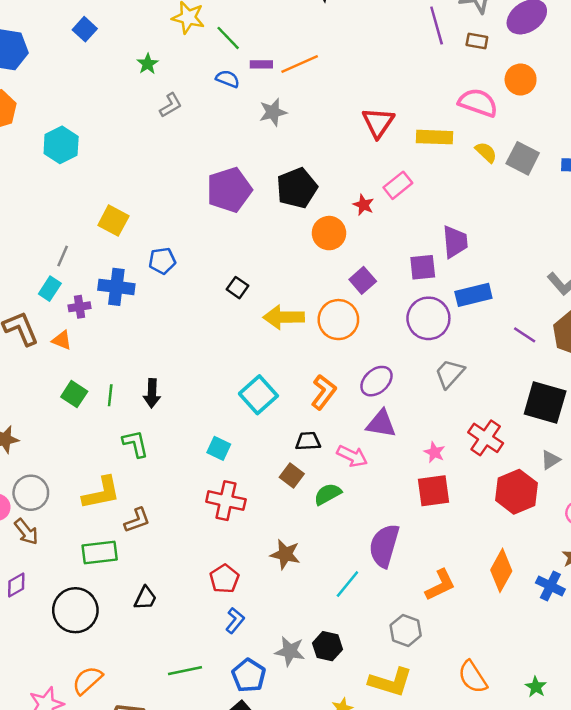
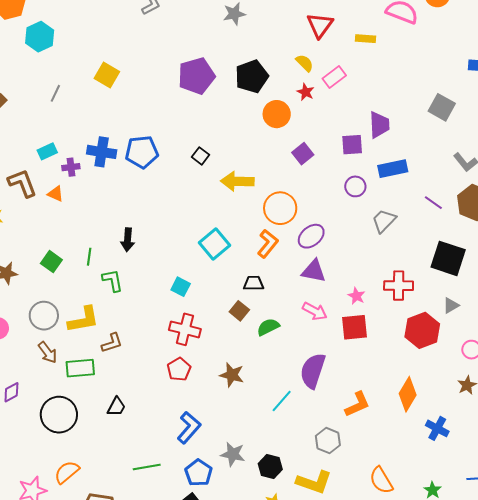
yellow rectangle: (435, 137) -> (365, 39), size x0.7
cyan hexagon: (61, 145) -> (40, 37), moved
yellow semicircle: (486, 152) -> (305, 63), moved
gray square: (523, 158) -> (442, 107), moved
yellow square: (113, 221) -> (107, 75), moved
gray line: (63, 256) -> (55, 93), moved
blue pentagon: (162, 261) -> (142, 152), moved, size x1.5
cyan rectangle: (50, 289) -> (47, 151), turned 30
purple circle: (428, 318) -> (355, 186), size x0.6
orange circle: (338, 320) -> (280, 208), moved
gray trapezoid: (450, 374) -> (384, 221), moved
green square: (74, 394) -> (51, 262), moved
green line: (110, 395) -> (89, 257), moved
red cross: (486, 438) -> (399, 286), turned -36
pink arrow: (352, 456) -> (315, 311), moved
gray circle: (31, 493) -> (44, 316), moved
brown arrow: (26, 532) -> (48, 352), moved
red pentagon: (224, 579) -> (179, 369), moved
blue cross: (550, 586) -> (437, 428), moved
blue L-shape: (235, 620) -> (189, 428), size x1.5
black hexagon: (327, 646) -> (270, 467), moved

